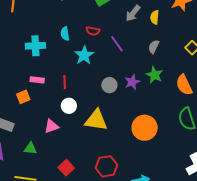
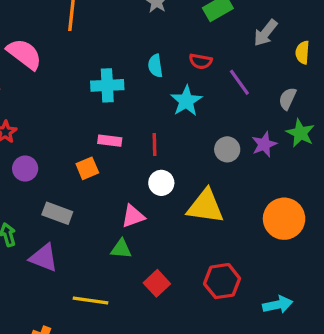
yellow semicircle: (155, 17) -> (303, 52), moved
gray semicircle: (154, 47) -> (287, 99), moved
green triangle: (30, 148) -> (121, 249), moved

